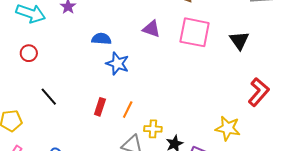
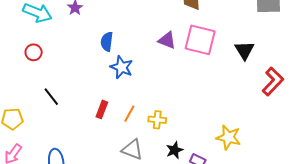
purple triangle: (151, 29) -> (167, 40), moved
blue semicircle: (101, 39) -> (107, 42), turned -90
red L-shape: (259, 92) -> (273, 81), moved
yellow cross: (153, 129) -> (157, 120), moved

